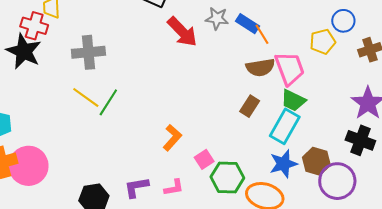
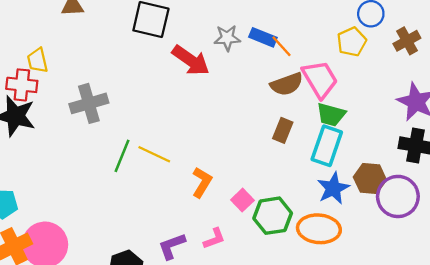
yellow line: (86, 97) -> (154, 154), moved

